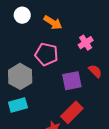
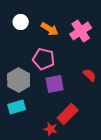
pink cross: (86, 43) -> (81, 31), moved, size x1.5
purple square: (72, 81) -> (55, 84), moved

